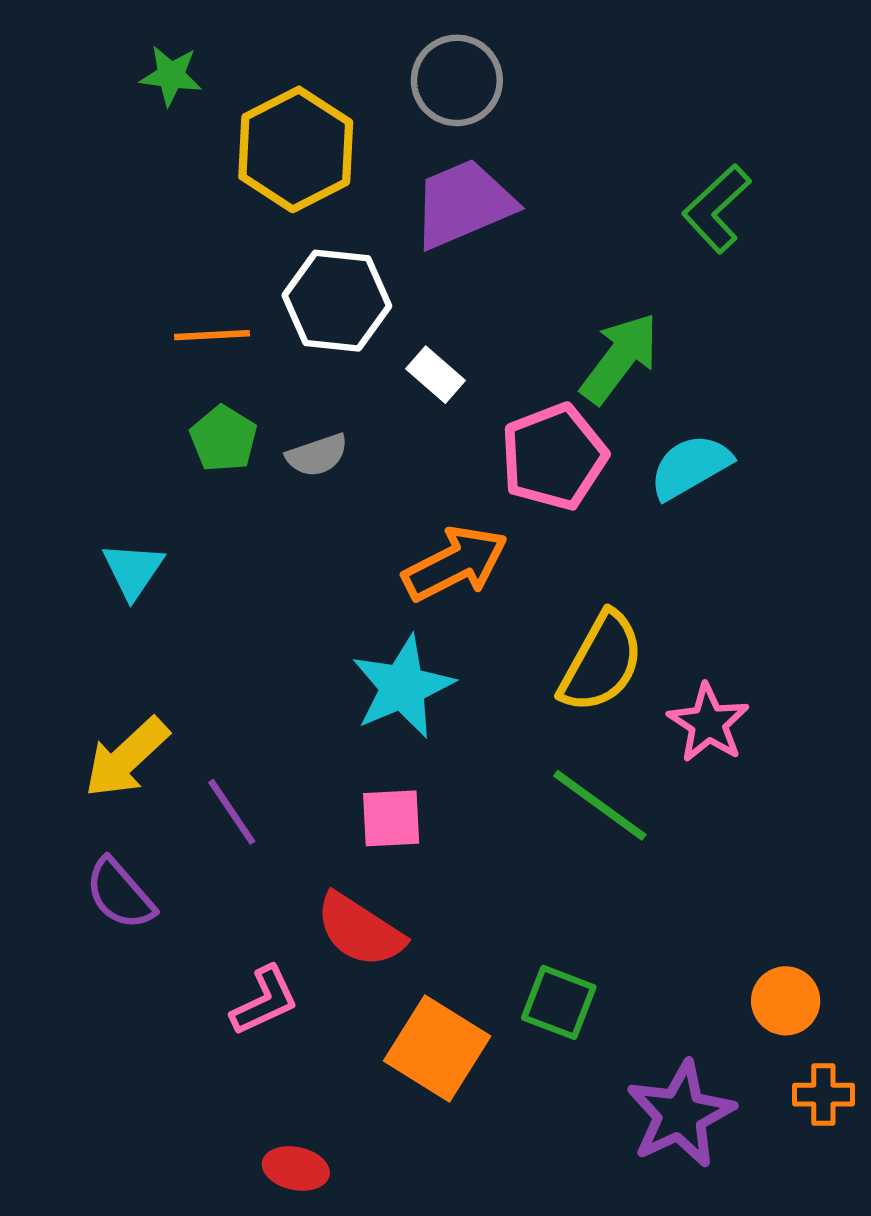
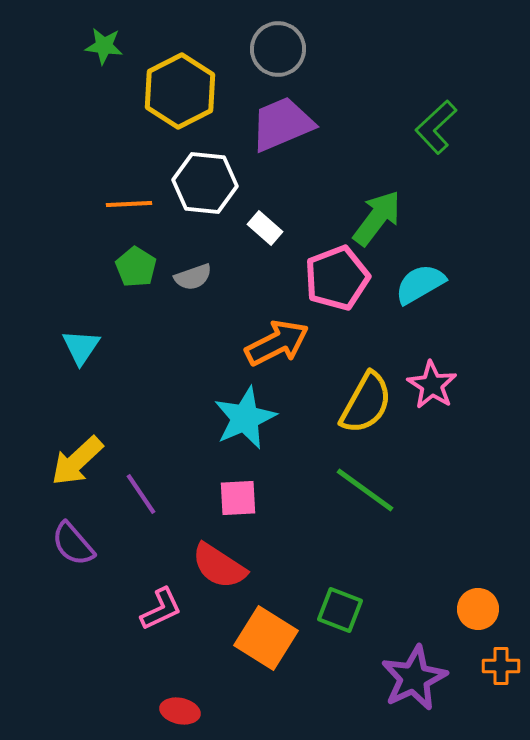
pink star: (708, 723) -> (432, 385), moved

